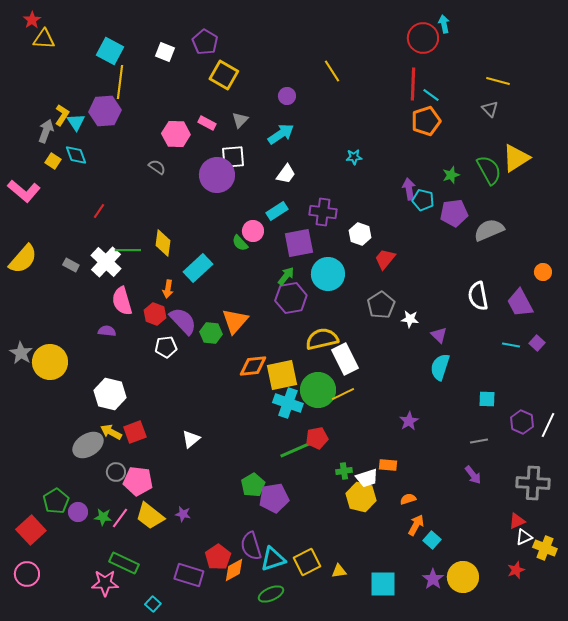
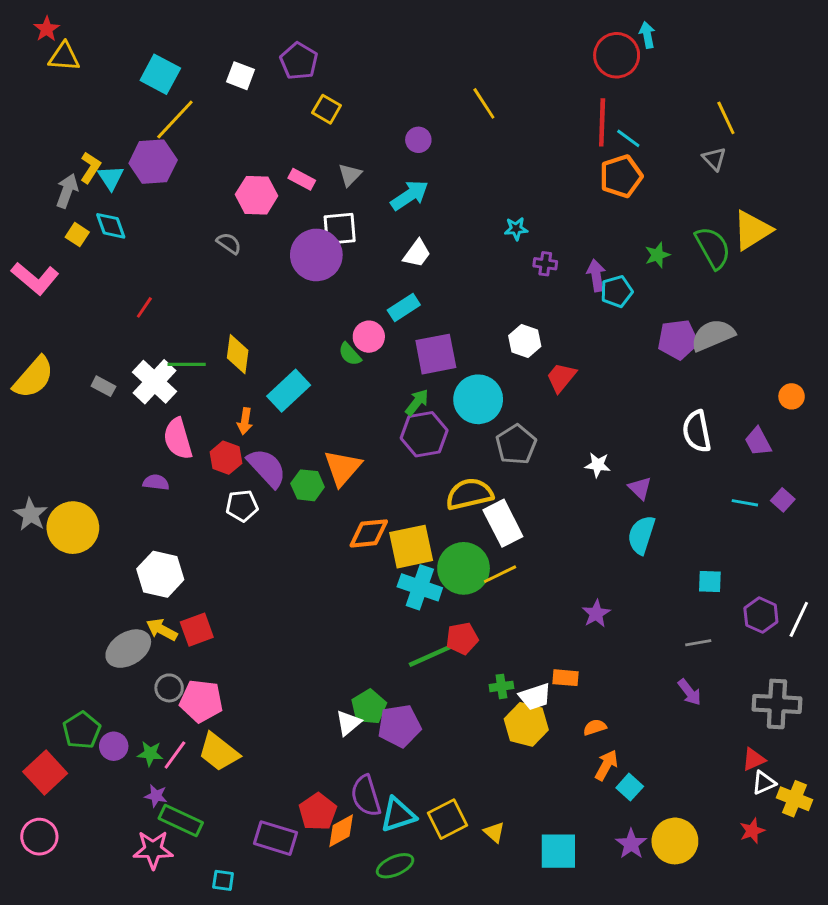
yellow square: (224, 75) -> (327, 109), size x0.7
yellow line: (498, 81) -> (726, 118), turned 50
yellow line: (120, 82) -> (175, 119), turned 36
cyan pentagon: (423, 200) -> (617, 291), turned -30
purple cross: (323, 212) -> (545, 264), moved, size x0.6
purple pentagon: (454, 213) -> (678, 340), moved
purple trapezoid: (520, 303) -> (758, 442), size x0.7
gray pentagon: (381, 305) -> (516, 444), moved
white triangle: (191, 439) -> (348, 723), moved
purple star: (183, 514) -> (156, 796), moved
yellow triangle: (339, 571) -> (494, 832), turned 49
cyan square: (153, 604) -> (223, 880), turned -35

